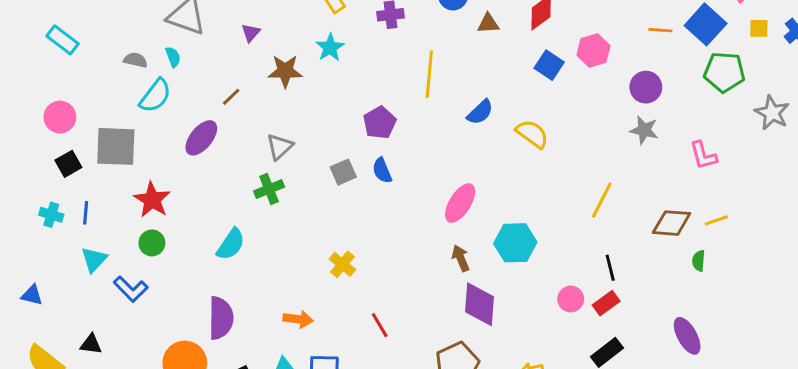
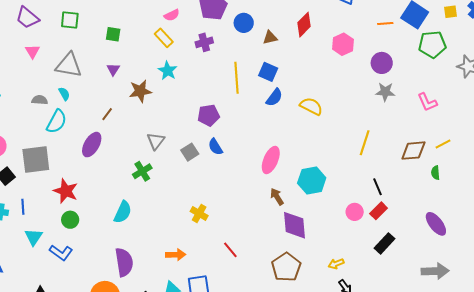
blue square: (549, 65) -> (268, 72), moved
purple pentagon: (380, 123) -> (209, 115), turned 30
gray triangle: (280, 147) -> (156, 141), moved

